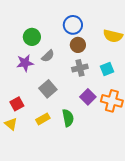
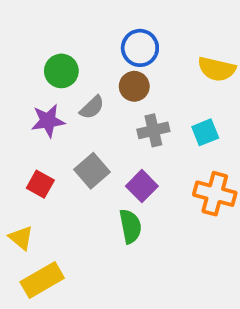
brown circle: (78, 45) -> (134, 86), moved
purple square: (88, 97) -> (142, 186), moved
red square: (17, 104) -> (40, 184), moved, turned -32
yellow rectangle: (43, 119) -> (42, 280), moved, size x1.5

